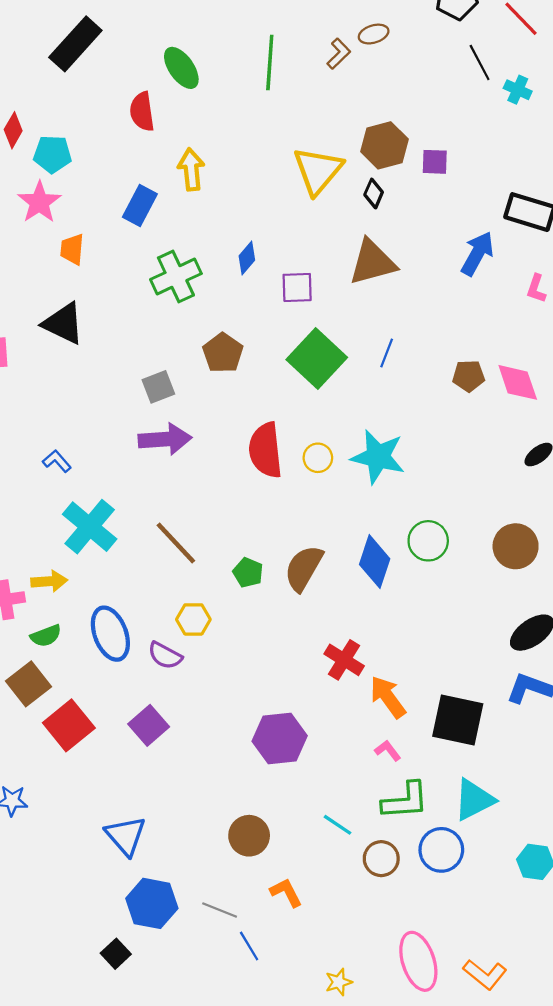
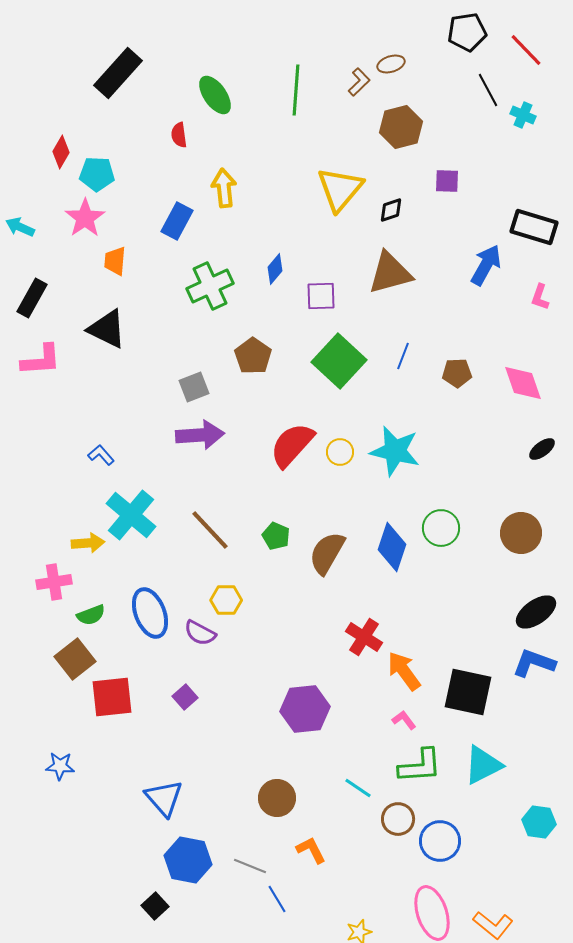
red semicircle: (142, 112) -> (179, 135), size x0.7
brown hexagon: (384, 145) -> (401, 127), moved
black diamond: (374, 193) -> (391, 210), turned 48
brown pentagon: (469, 376) -> (457, 373), moved
red semicircle: (265, 450) -> (292, 445), turned 48
green pentagon: (248, 572) -> (276, 536), moved
yellow arrow: (49, 581) -> (88, 543), moved
red square: (69, 725) -> (112, 697), turned 33
purple square: (149, 725) -> (185, 697), size x0.7
blue circle: (441, 850) -> (440, 841), moved

